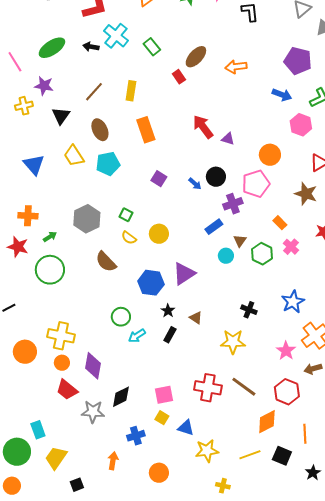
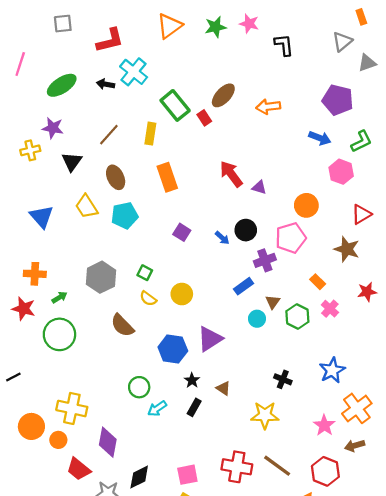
green rectangle: (152, 47) -> (175, 105), moved, size x1.5
pink line: (15, 62) -> (20, 64), moved, turned 50
orange circle: (62, 363) -> (58, 440), moved

